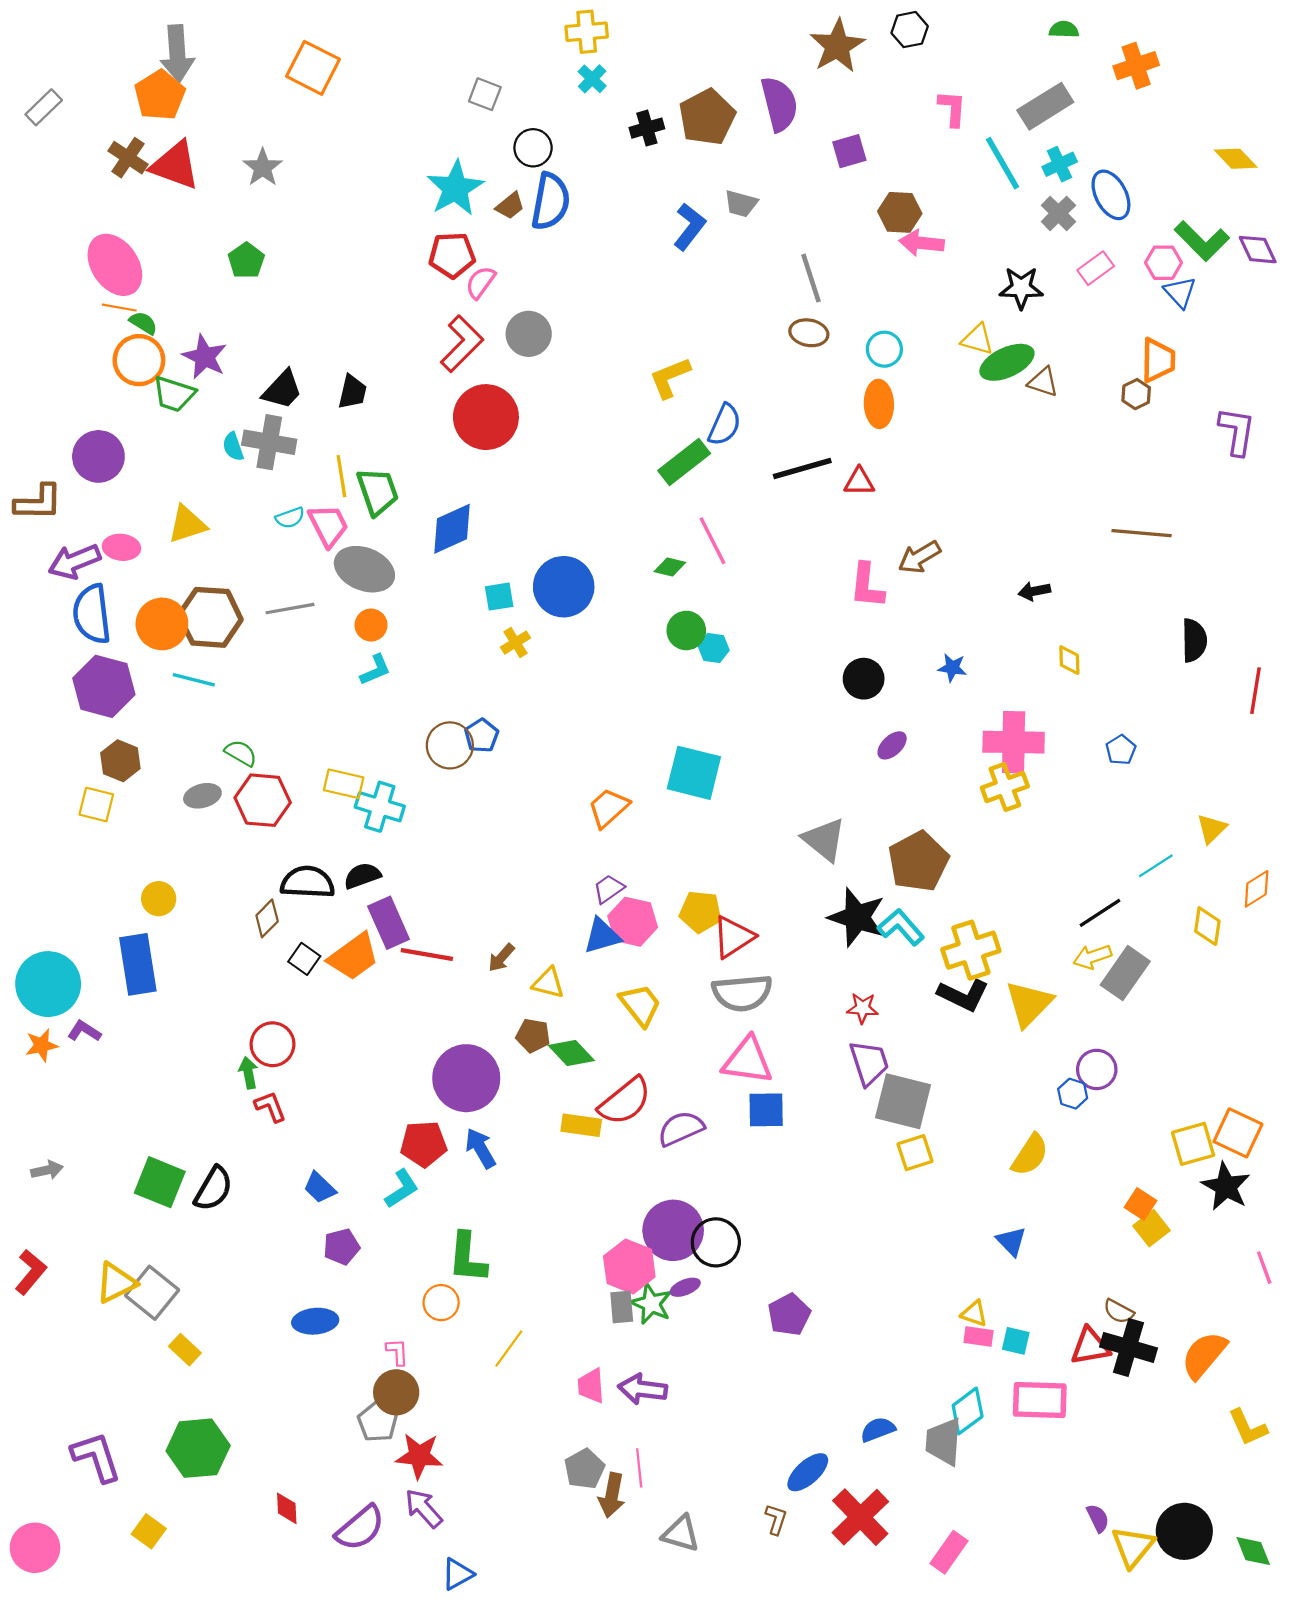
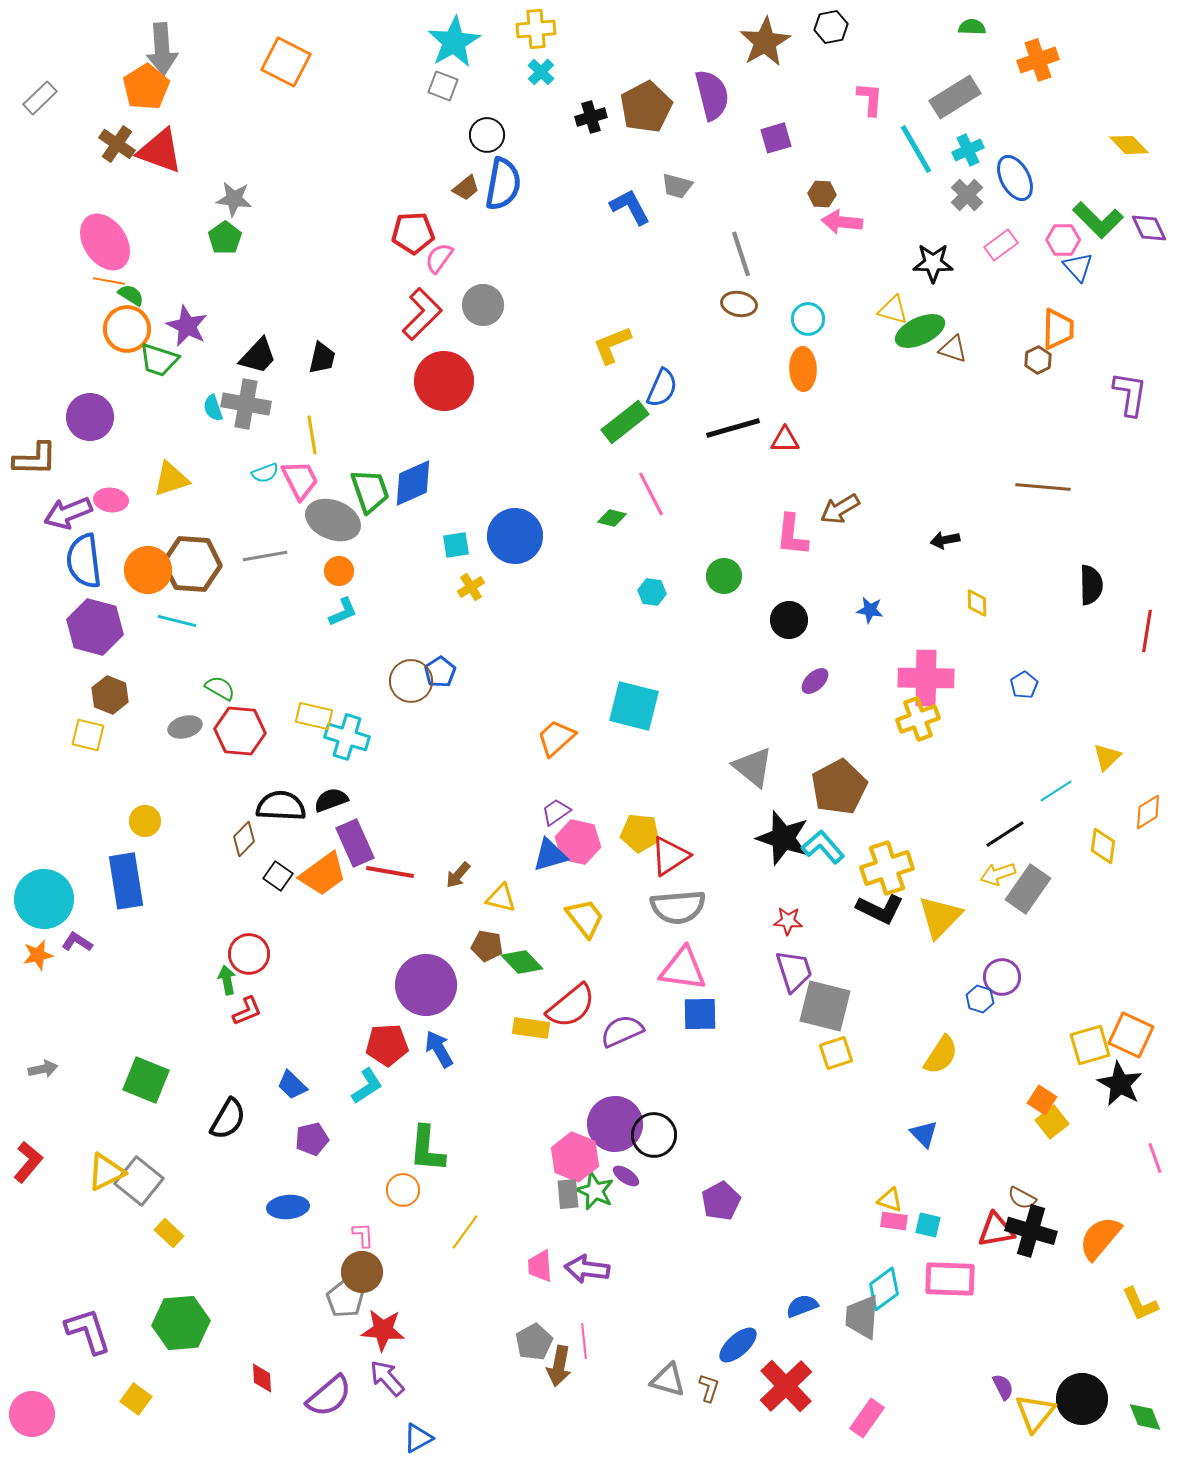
gray star: (263, 167) -> (234, 199), moved, turned -30
cyan star: (455, 188) -> (454, 42), moved
brown hexagon: (900, 212) -> (822, 194), size x0.7
blue L-shape: (690, 227) -> (630, 207), turned -66
green trapezoid: (378, 491) -> (370, 491), moved
green circle: (686, 630) -> (724, 576), moved
red L-shape: (270, 1107) -> (247, 1011), turned 88
black semicircle: (213, 1189) -> (228, 1119), moved
purple ellipse: (685, 1287) -> (626, 1176), turned 56
gray triangle: (681, 1534) -> (668, 1380), moved

